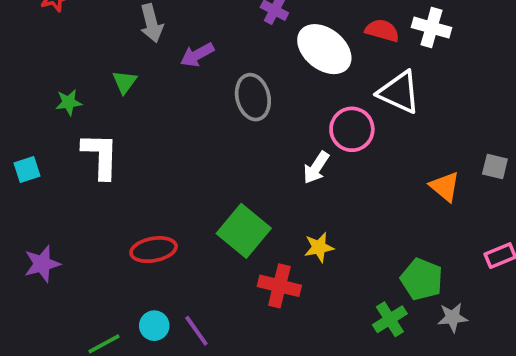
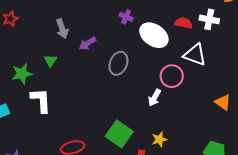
gray ellipse: (253, 97) -> (118, 63), turned 40
green star: (69, 102) -> (22, 74), size x1.5

